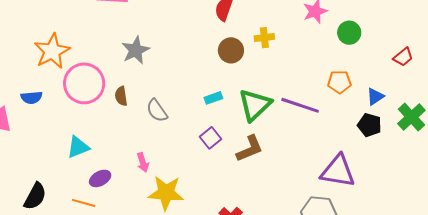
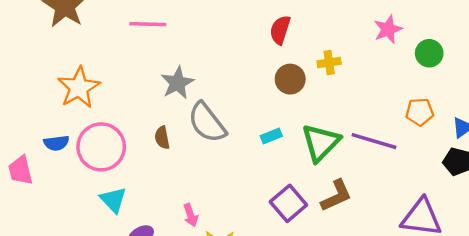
pink circle: (84, 83) -> (101, 147), moved
gray semicircle: (157, 111) -> (207, 123), moved, size x1.5
purple square: (210, 138) -> (288, 203), moved, size x1.4
cyan triangle: (78, 147) -> (113, 200), turned -50
brown L-shape: (250, 149) -> (336, 196), moved

